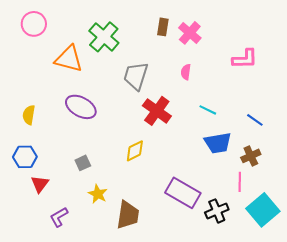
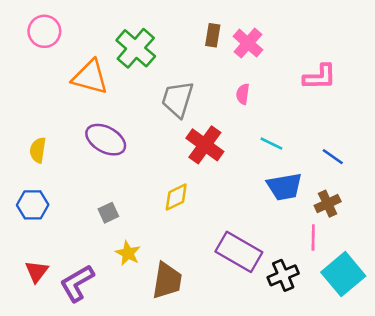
red triangle: (40, 184) -> (37, 271), moved
purple L-shape: (59, 217) -> (77, 283), size x1.4

